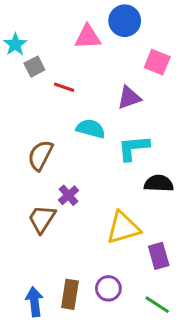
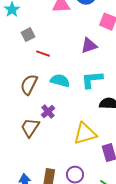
gray square: (34, 67) -> (28, 35), moved
red line: (64, 87) -> (43, 54), moved
cyan semicircle: (91, 129) -> (60, 81), moved

